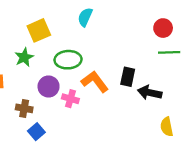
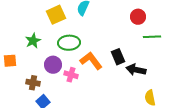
red circle: (163, 28) -> (138, 17), moved
yellow square: (39, 30) -> (56, 15), moved
black rectangle: (128, 77) -> (118, 57), turned -35

